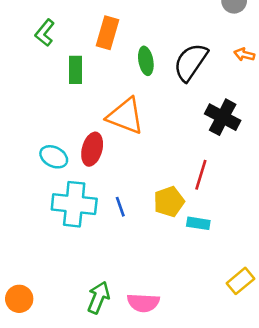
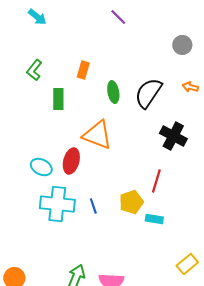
orange rectangle: (107, 33) -> (83, 70), size x0.7

